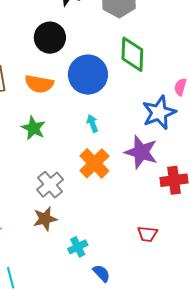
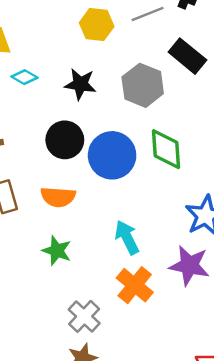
blue circle: (88, 75) -> (112, 155), moved
cyan arrow: (92, 123) -> (127, 237), size x1.6

